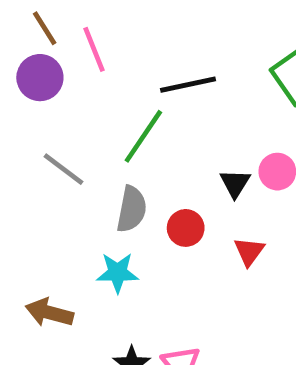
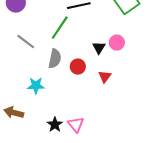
cyan star: (118, 273) -> (36, 86), moved
brown arrow: (49, 313) -> (14, 113), moved

